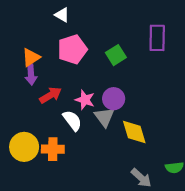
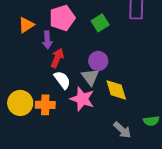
purple arrow: (31, 75) -> (47, 40), moved
red arrow: (50, 95) -> (57, 58), moved, turned -36
pink star: (85, 100) -> (82, 99), moved, size x1.4

